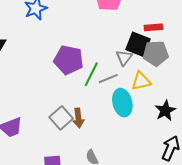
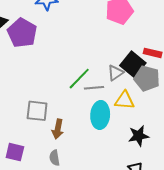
purple pentagon: (69, 60) -> (22, 33), moved
gray square: (61, 118) -> (37, 111), turned 30
brown arrow: (78, 118) -> (58, 129), moved

